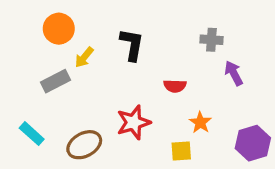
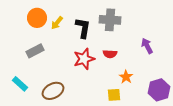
gray cross: (211, 40) -> (110, 20), moved, size x1.5
yellow arrow: (84, 57) -> (57, 23), moved
red star: (134, 122) -> (84, 59), moved

